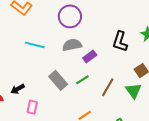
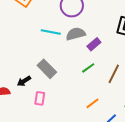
cyan line: (35, 45) -> (51, 32), moved
gray rectangle: (58, 80) -> (47, 69), moved

